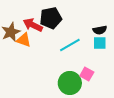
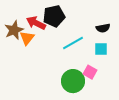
orange triangle: (24, 40) -> (27, 38), turned 49
cyan square: (100, 43) -> (101, 49), moved

